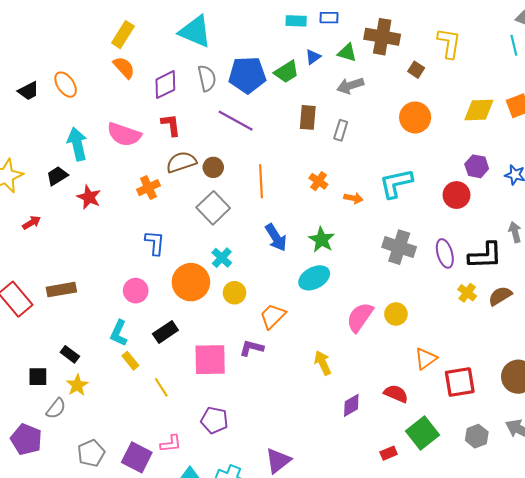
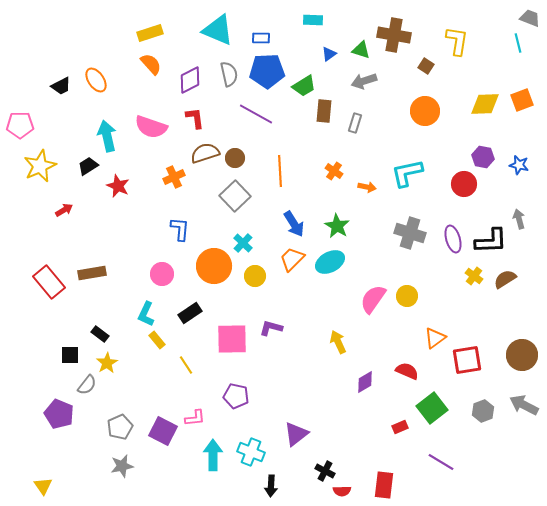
blue rectangle: (329, 18) -> (261, 38), moved
yellow rectangle: (123, 35) -> (150, 33), turned 40
green trapezoid: (287, 72) -> (304, 86), moved
orange trapezoid: (273, 316) -> (292, 259), moved

